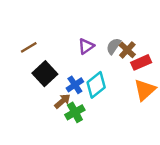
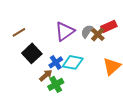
purple triangle: (86, 46) -> (65, 31), size x1.5
red rectangle: (141, 62) -> (109, 26), moved
cyan diamond: (96, 85) -> (73, 62), turned 50

